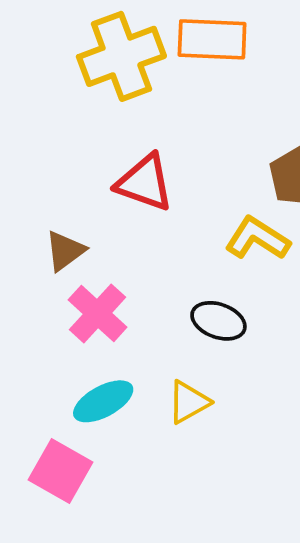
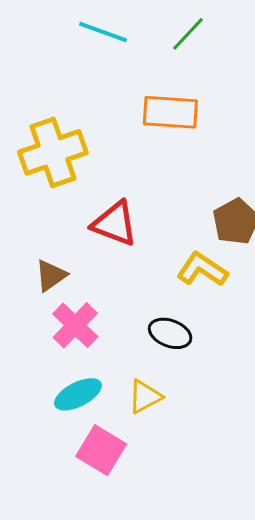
yellow cross: (121, 56) -> (53, 152), moved
pink square: (61, 471) -> (101, 450), moved

